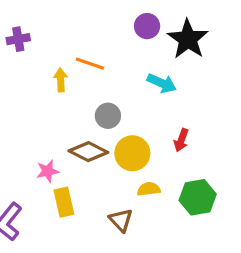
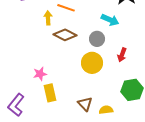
gray circle: (108, 116) -> (97, 39), moved
brown diamond: (88, 152) -> (65, 35), moved
yellow semicircle: (149, 189) -> (106, 110), moved

